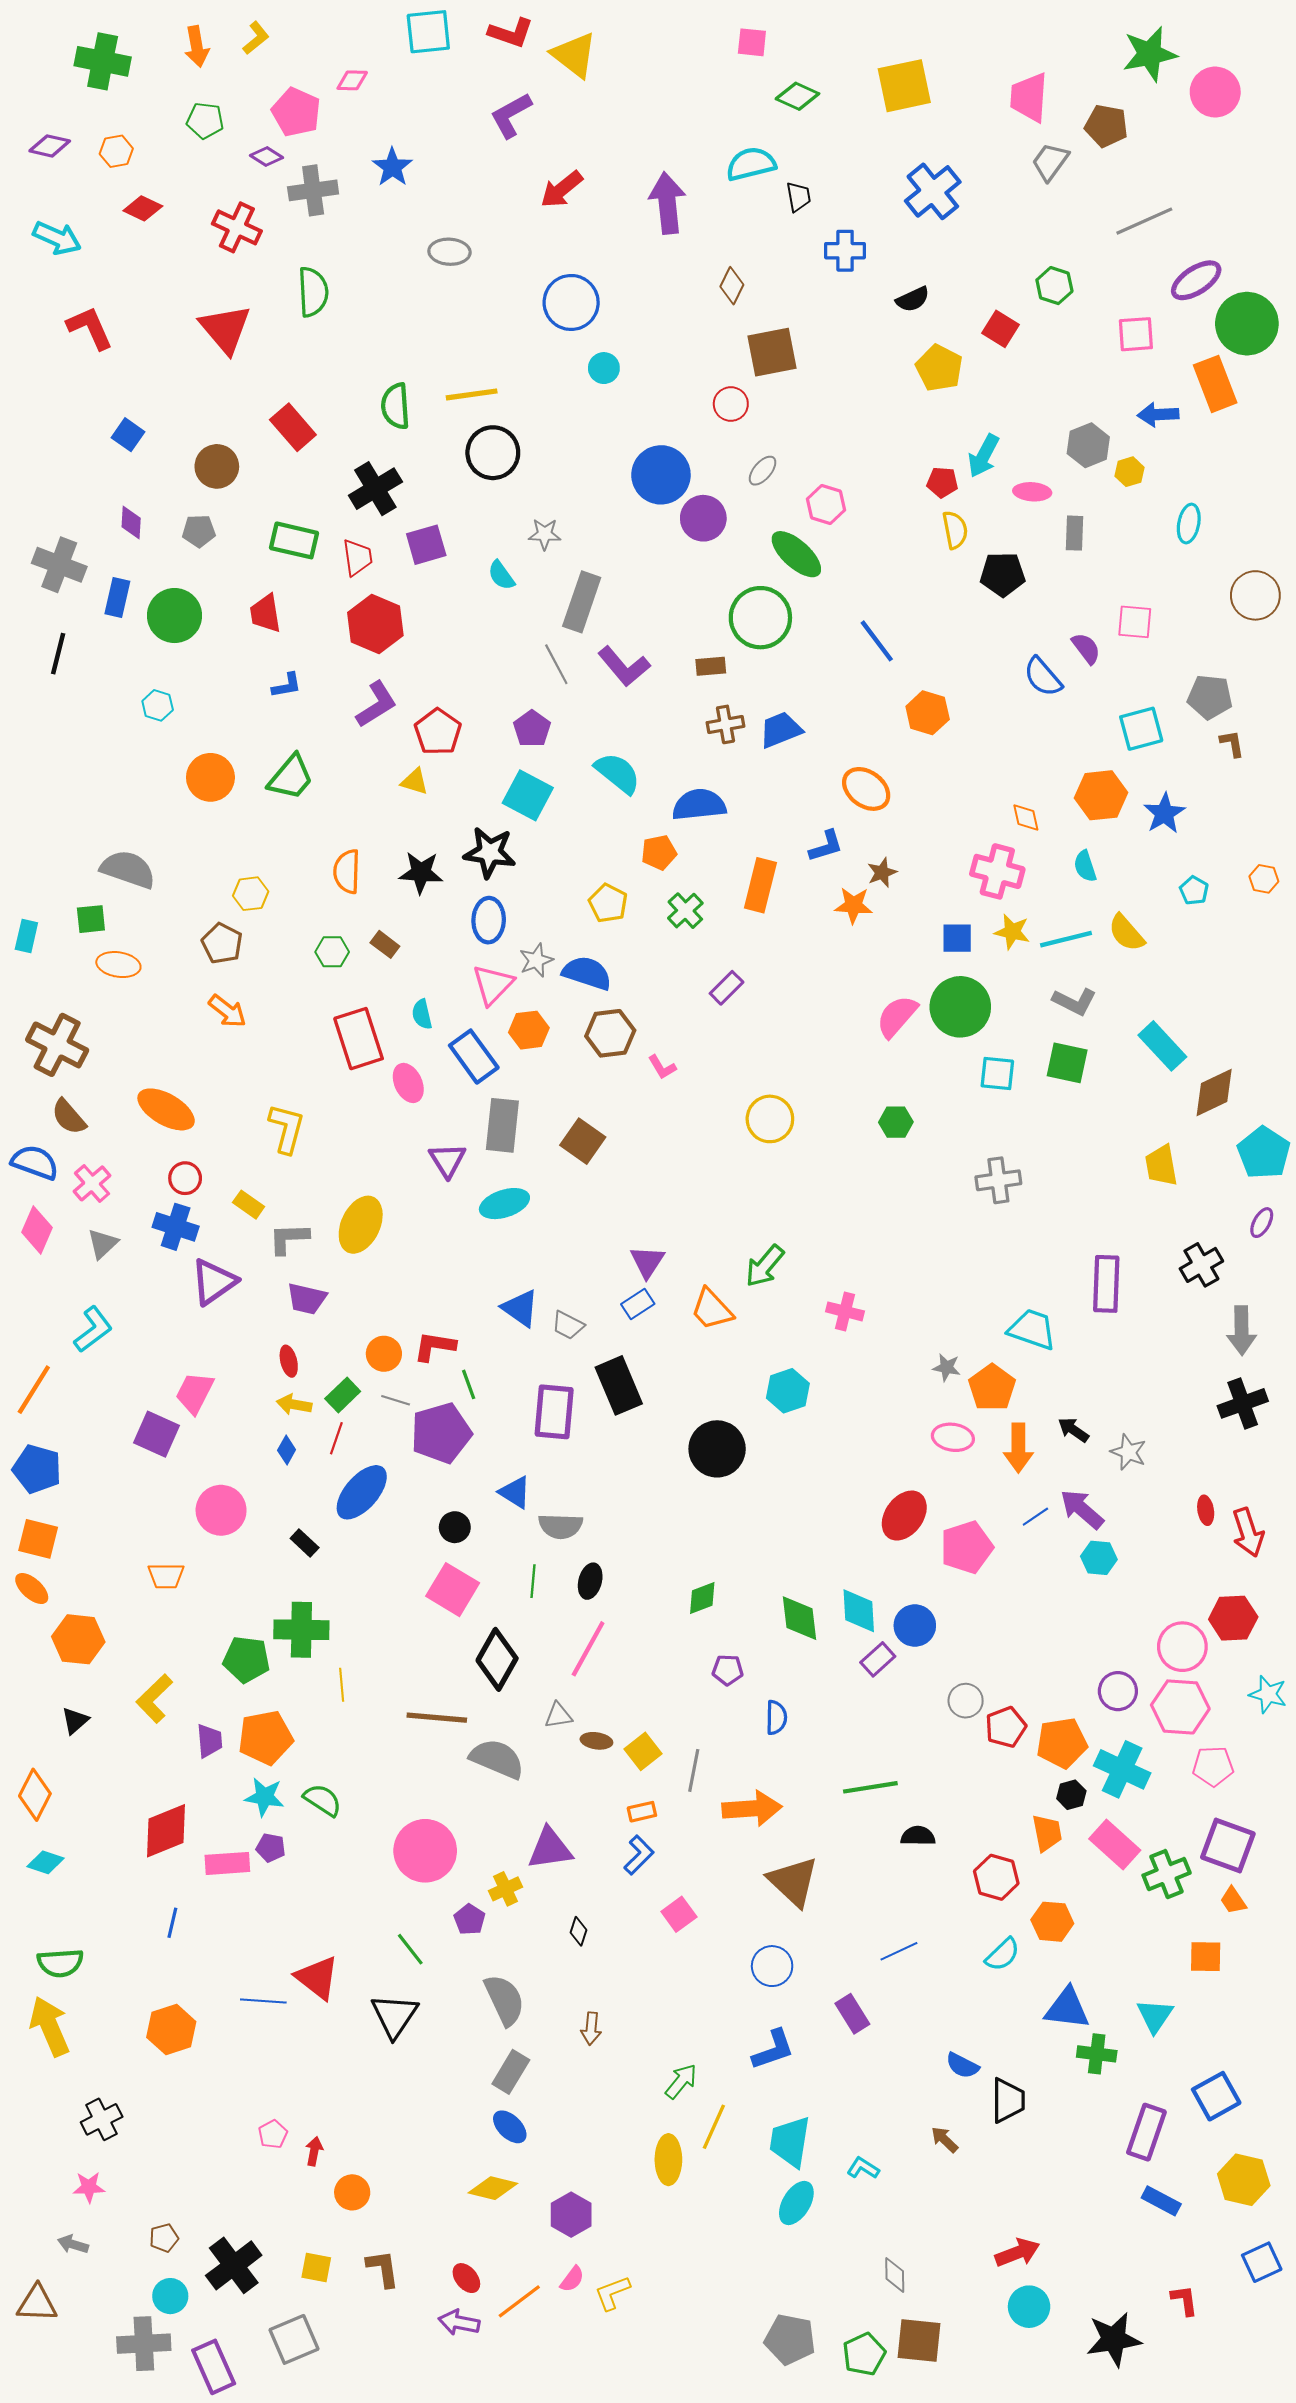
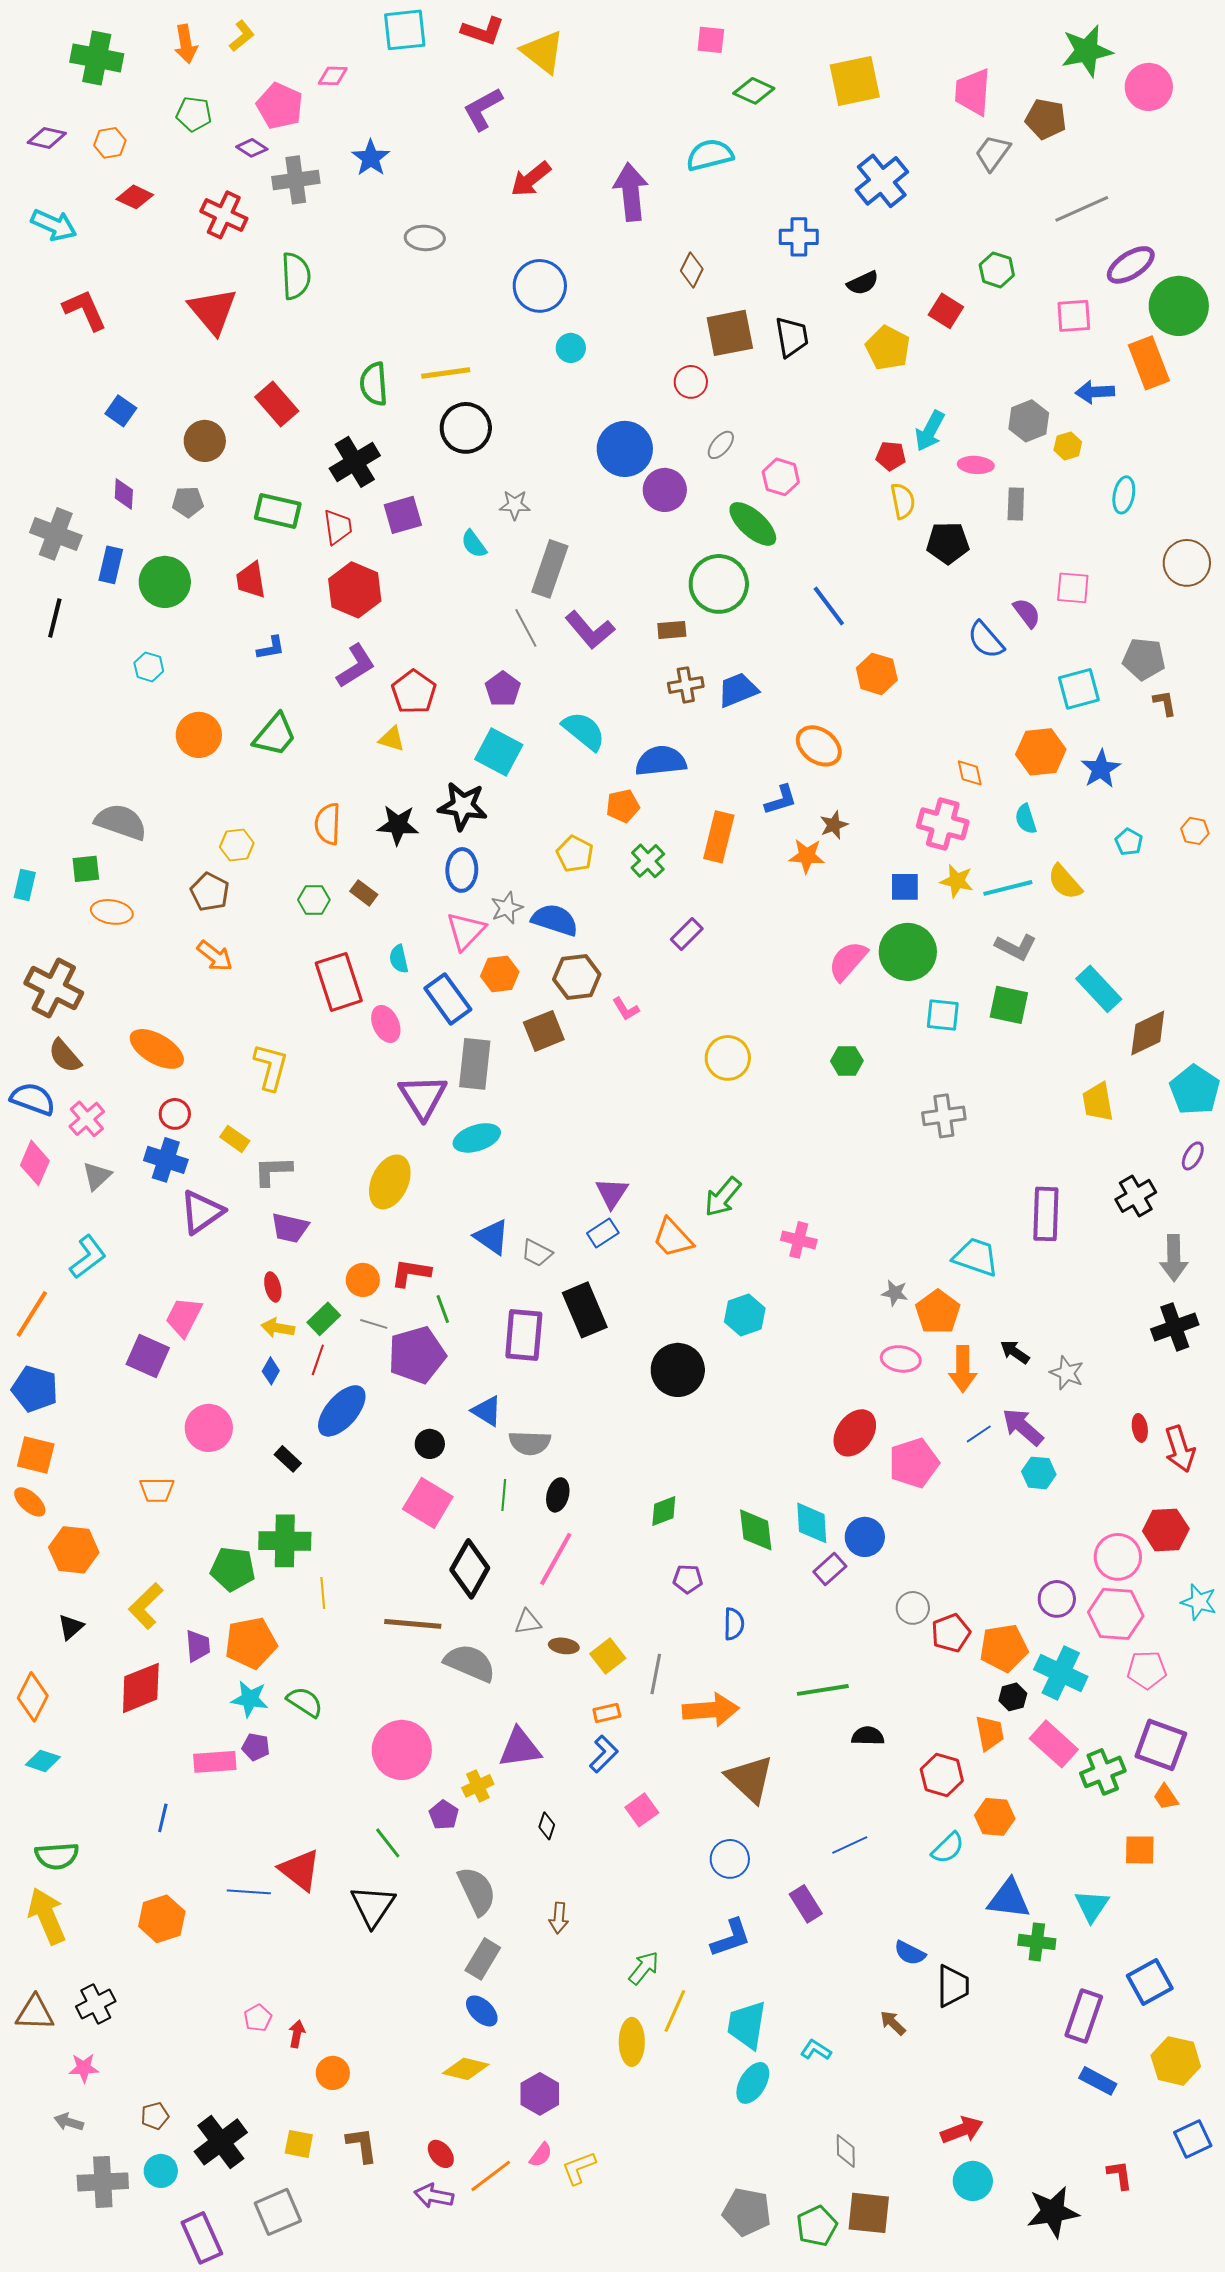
black trapezoid: (798, 197) -> (792, 337), moved, size x1.4
brown square: (583, 1141) -> (544, 1031), moved, turned 33
purple triangle: (447, 1160) -> (423, 1097), size x1.4
yellow ellipse: (361, 1225) -> (390, 1182), moved
red diamond: (166, 1831) -> (141, 1688), moved
brown triangle: (37, 2303) -> (35, 2013), moved
gray cross: (144, 2344) -> (103, 2182), moved

